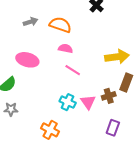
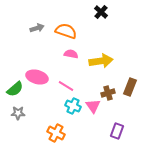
yellow arrow: (117, 57) -> (101, 61), moved
pink ellipse: (27, 60) -> (37, 77), moved
pink line: (73, 70) -> (66, 86), moved
brown cross: (109, 96) -> (108, 93), moved

